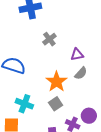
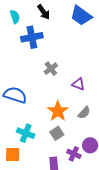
purple triangle: (77, 55) -> (78, 84), turned 32
gray semicircle: (81, 73) -> (84, 113), moved

